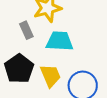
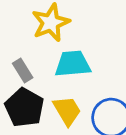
gray rectangle: (26, 30) -> (23, 70), moved

